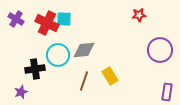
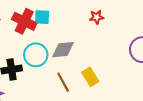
red star: (139, 15) -> (97, 17), moved
brown line: (84, 81) -> (63, 82), turned -48

